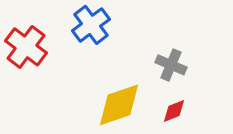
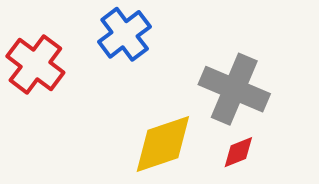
gray cross: (171, 65) -> (234, 89), size x1.6

